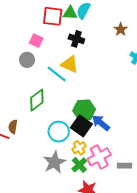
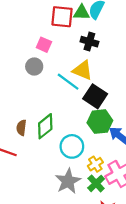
green diamond: (37, 100) -> (45, 126), moved
black square: (81, 126) -> (95, 96), moved
brown semicircle: (13, 127) -> (21, 128), moved

